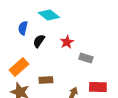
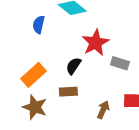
black semicircle: (39, 41) -> (73, 66), moved
red star: (67, 42) -> (95, 43), size x1.5

